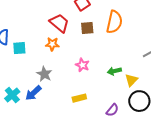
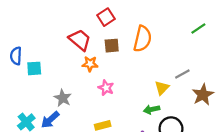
orange star: (52, 44) -> (90, 64), moved
green arrow: (114, 71) -> (152, 109), moved
yellow triangle: (131, 80) -> (162, 88), moved

